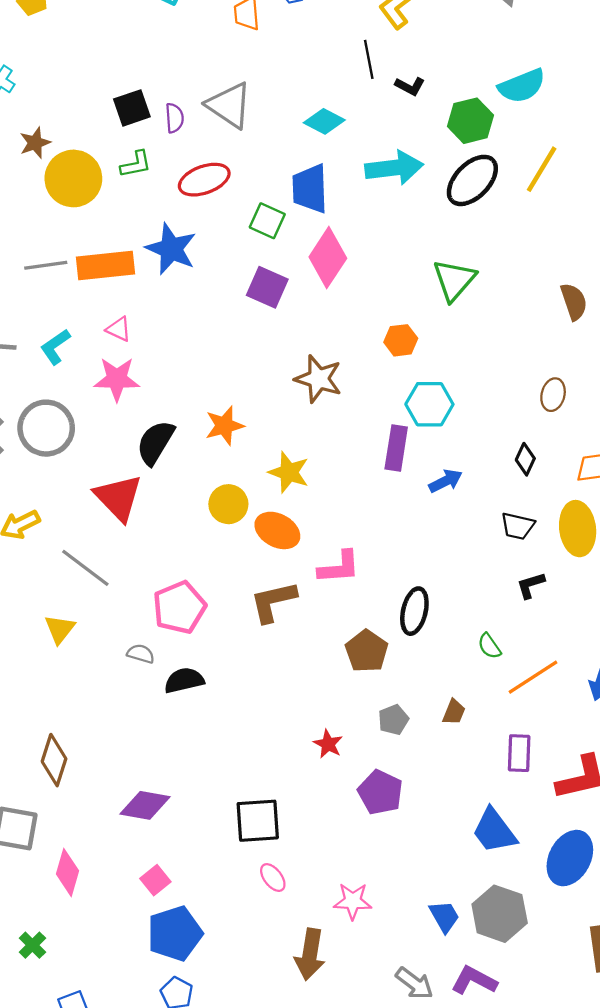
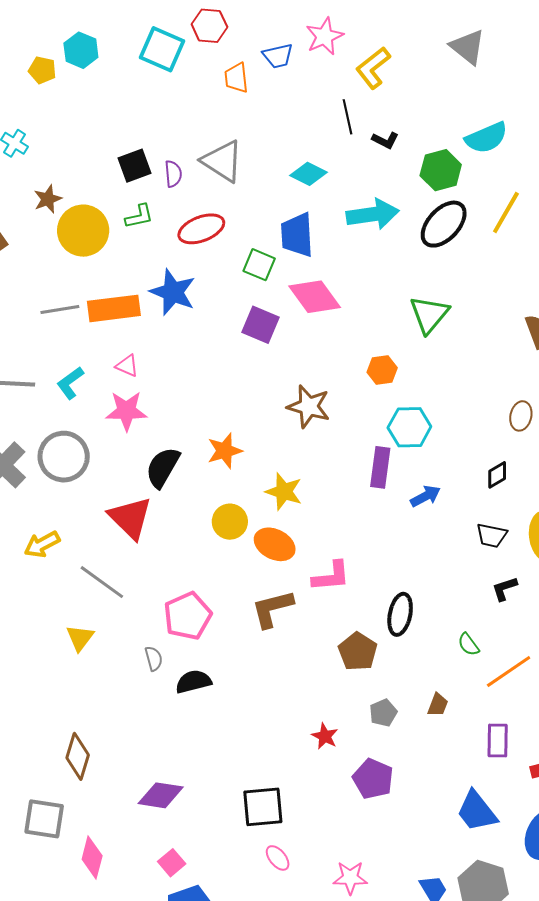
pink diamond: (328, 258) -> (315, 297), turned -68
black diamond: (525, 459) -> (497, 475), turned 36
gray semicircle: (141, 654) -> (154, 659), turned 60

